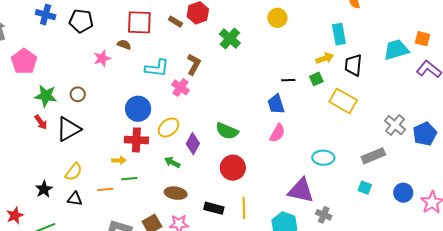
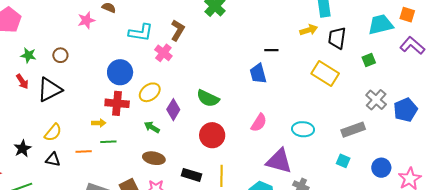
green square: (316, 79) -> (369, 60), moved
green star: (46, 96) -> (28, 55), size x0.7
pink semicircle: (277, 133) -> (259, 123), moved

